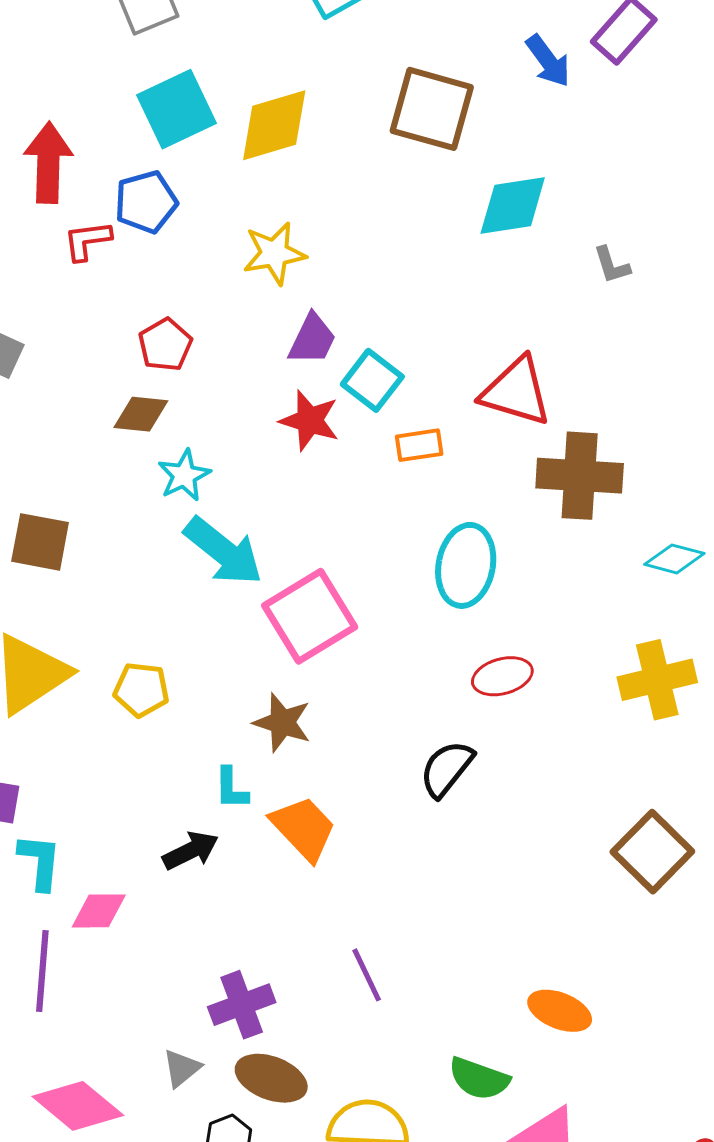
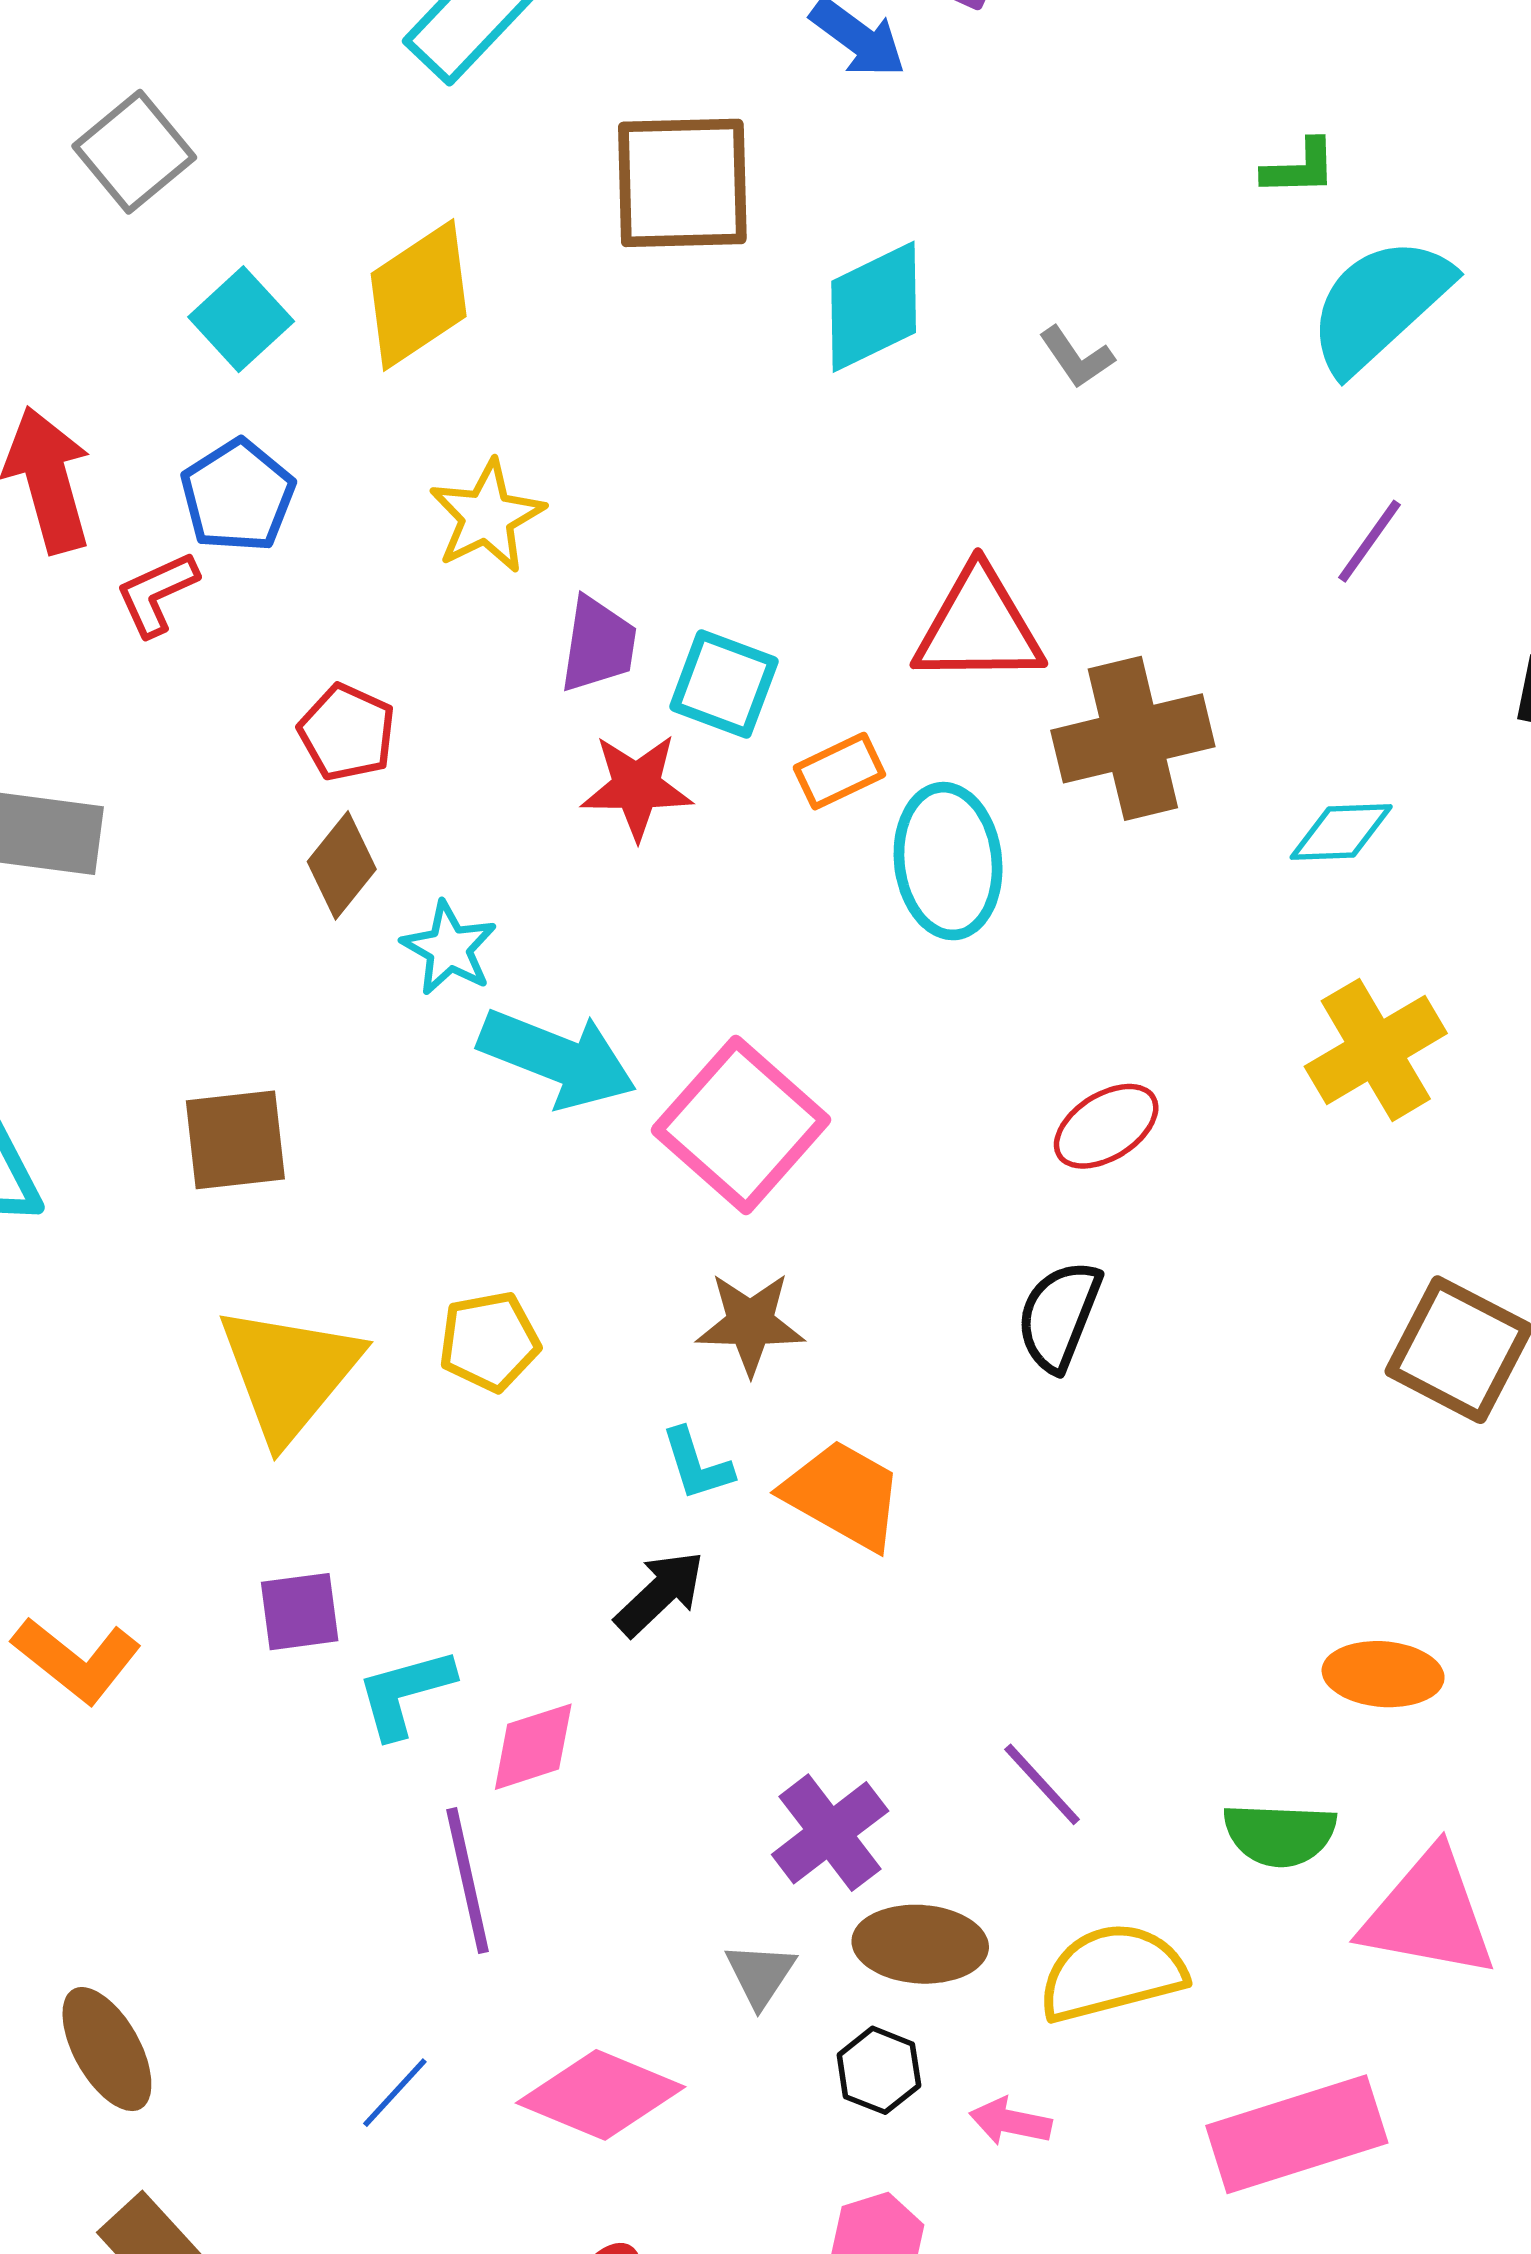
cyan square: (176, 109) -> (241, 319), size x0.7
brown diamond: (141, 414) -> (342, 865), turned -40
cyan ellipse: (466, 565) -> (948, 861), moved
cyan L-shape: (40, 862) -> (405, 1693), turned -94
purple line: (367, 975) -> (1042, 1784), moved

